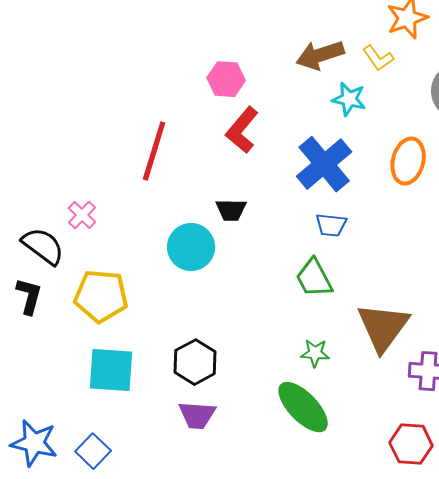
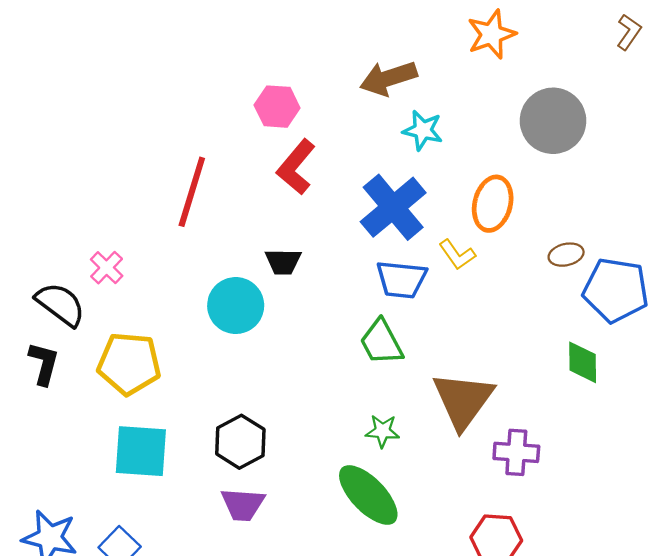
yellow L-shape: (378, 58) -> (457, 255), moved
blue trapezoid: (331, 225) -> (401, 279), size x1.4

